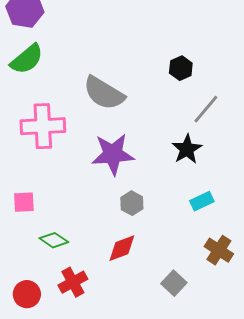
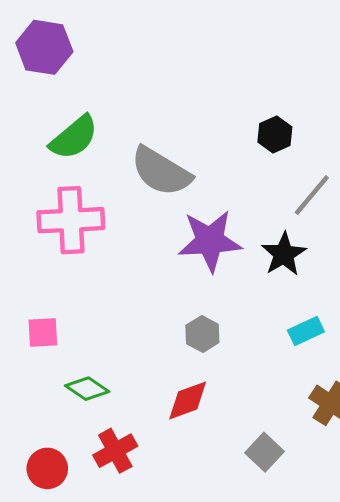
green semicircle: (27, 59) -> (74, 137), moved
purple star: (113, 154) -> (210, 241), moved

